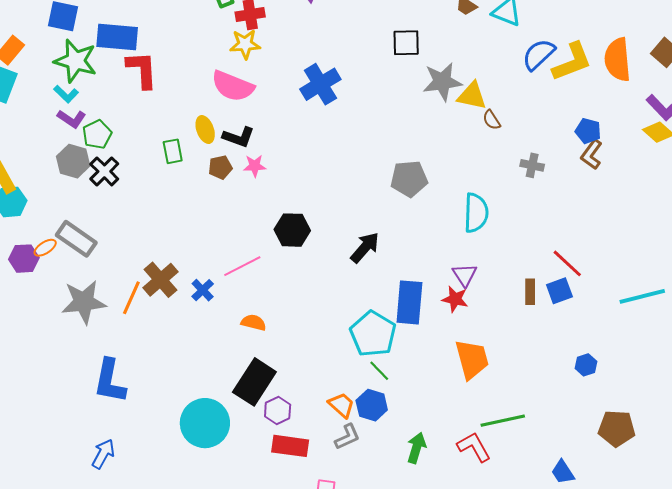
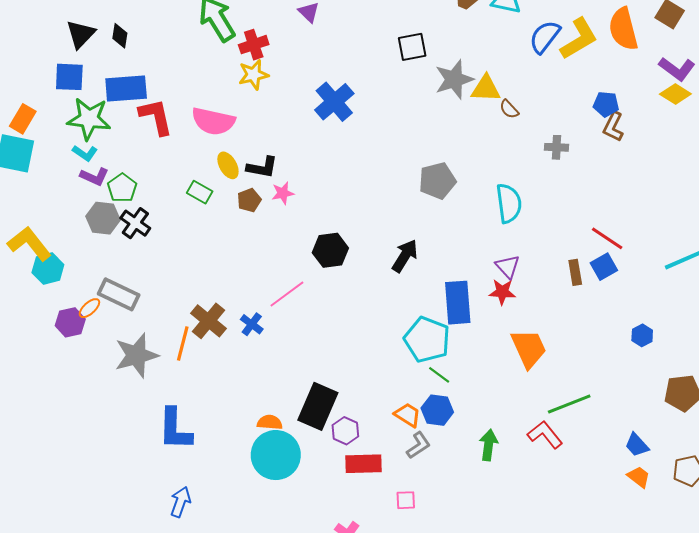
pink semicircle: (233, 86) -> (213, 121), moved
green rectangle: (173, 151) -> (200, 192), turned -40
orange semicircle: (254, 323) -> (270, 422), moved

